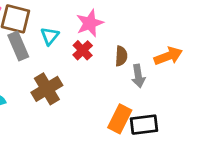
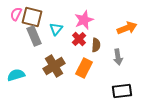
brown semicircle: (121, 56) -> (96, 45), moved
orange arrow: (168, 56) -> (127, 28), moved
orange rectangle: (120, 119) -> (84, 68), moved

